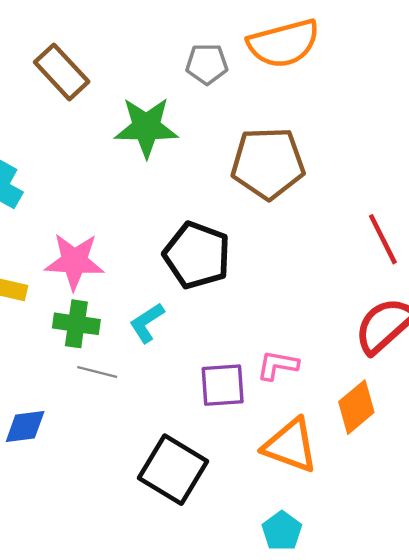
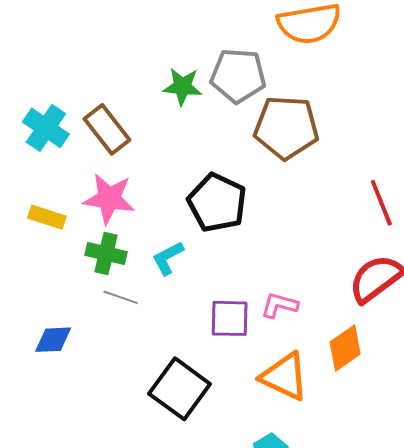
gray pentagon: (207, 64) -> (238, 76), moved, size x1.5
brown rectangle: (62, 72) -> (107, 129), moved
green star: (146, 127) -> (182, 86), size x0.7

